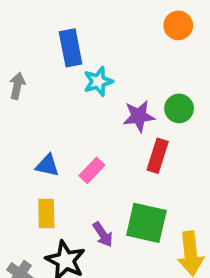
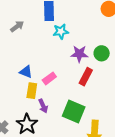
gray arrow: (17, 86) -> (17, 26), turned 32
yellow rectangle: (46, 213) -> (32, 91), moved
purple arrow: (103, 234) -> (43, 106), moved

